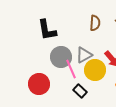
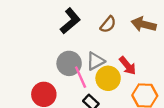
brown semicircle: (95, 23) -> (108, 24), turned 35
black L-shape: (47, 30) -> (70, 21), moved, turned -120

